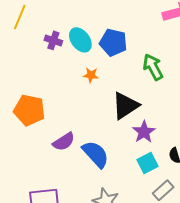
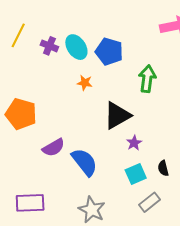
yellow line: (20, 17) -> (18, 35), moved
green arrow: (153, 67) -> (147, 79), turned 32
purple star: (144, 132) -> (134, 143), size x0.7

